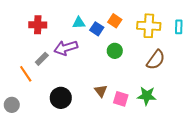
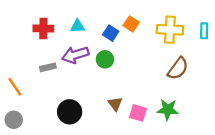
cyan triangle: (79, 23) -> (78, 26), moved
green circle: (115, 51) -> (105, 59), moved
gray rectangle: (42, 59) -> (48, 67), turned 32
orange line: (26, 74) -> (15, 87), moved

